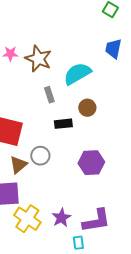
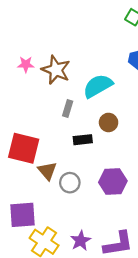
gray rectangle: (49, 95) -> (68, 109), turned 35
gray circle: (40, 156) -> (70, 183), moved
brown triangle: (18, 165) -> (47, 171), moved, turned -30

